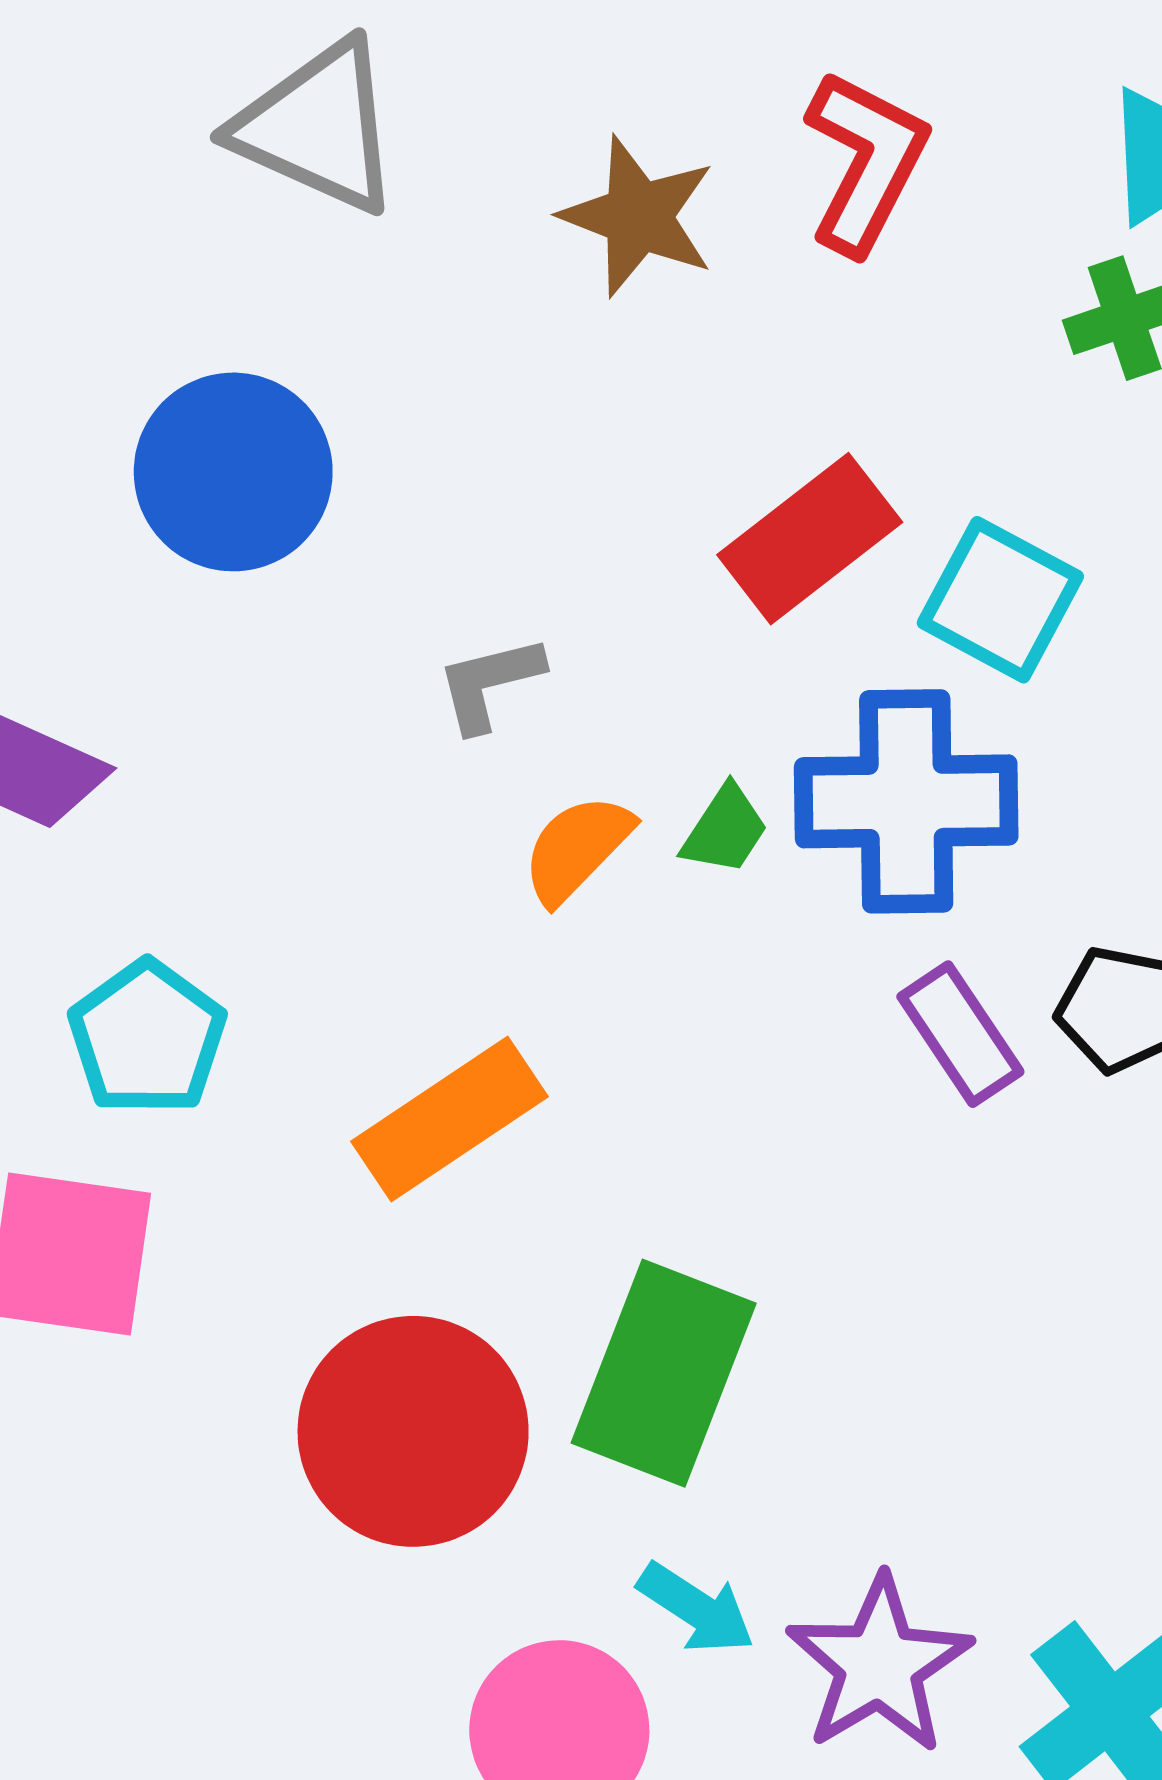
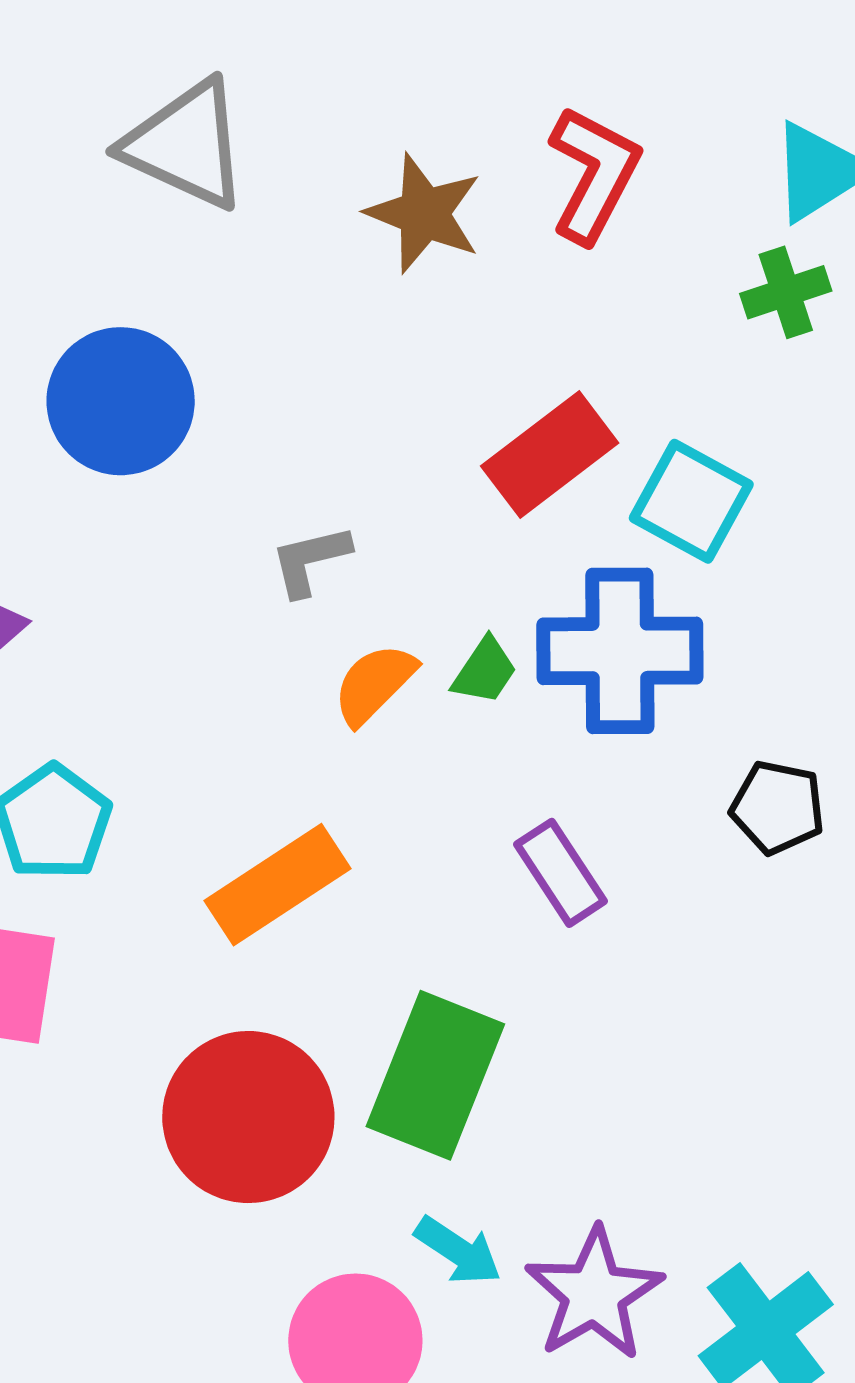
purple rectangle: (960, 1034) -> (560, 873), moved

